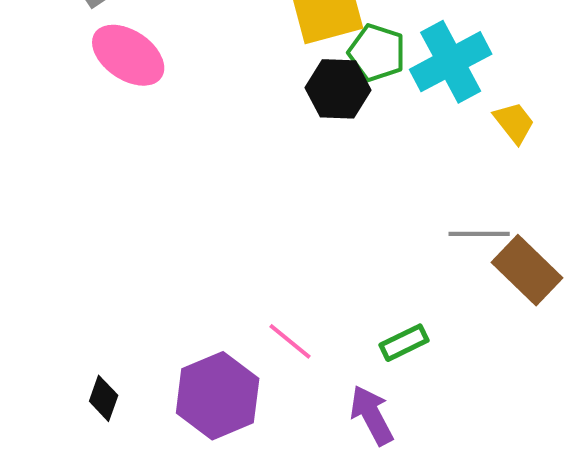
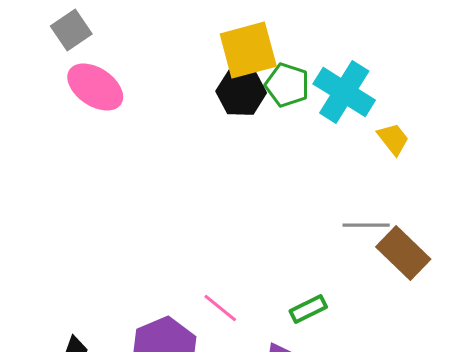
cyan cross: (451, 62) -> (344, 92), turned -30
black hexagon: (338, 89) -> (241, 92), moved

